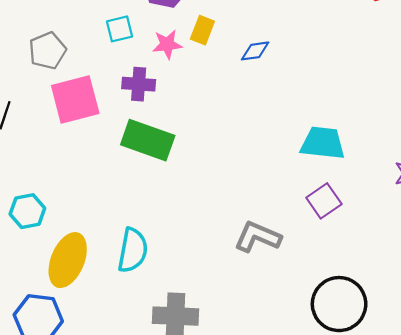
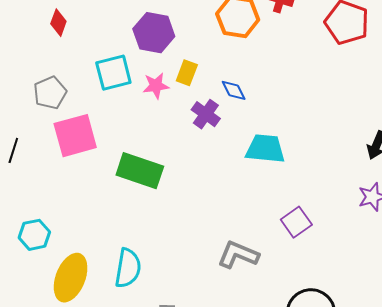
cyan square: (119, 29) -> (113, 73), size x1.5
blue diamond: (255, 51) -> (234, 90), turned 72
purple cross: (139, 84) -> (206, 114), moved, turned 32
cyan trapezoid: (323, 143) -> (265, 149), moved

